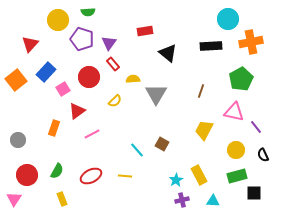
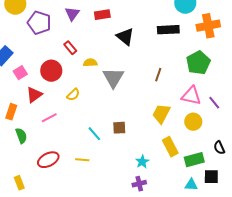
purple triangle: (109, 43) -> (72, 14), moved
red circle: (89, 77) -> (51, 71), moved
yellow semicircle: (115, 101) -> (73, 95), moved
purple line: (256, 127) -> (214, 103), moved
brown square: (162, 144) -> (119, 128), turned -32
yellow circle: (236, 150) -> (193, 122), moved
black semicircle: (263, 155) -> (219, 148), moved
green semicircle: (57, 171) -> (21, 136), moved, turned -49
yellow rectangle: (199, 175) -> (170, 147), moved
cyan star: (176, 180) -> (142, 162), moved
cyan triangle: (213, 201) -> (191, 185), moved

